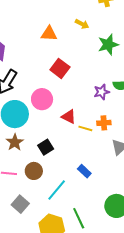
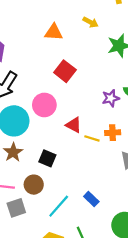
black square: (46, 147) -> (47, 158), turned -35
blue rectangle: (84, 171) -> (91, 199), moved
gray square: (20, 204) -> (16, 208), moved, turned 30

